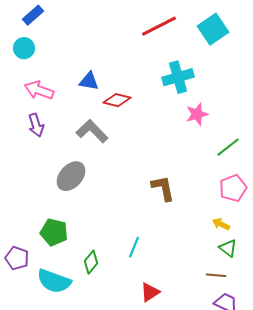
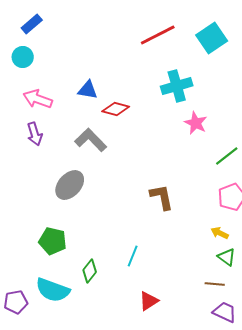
pink star: (197, 114) -> (196, 123), turned -30
purple pentagon: (17, 258) -> (16, 302), moved, turned -30

